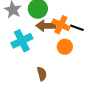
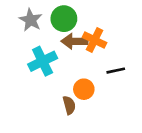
black line: (77, 28) -> (116, 71), moved, turned -32
orange circle: (65, 47) -> (84, 89), moved

